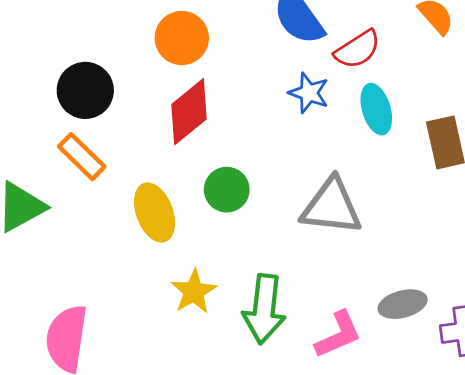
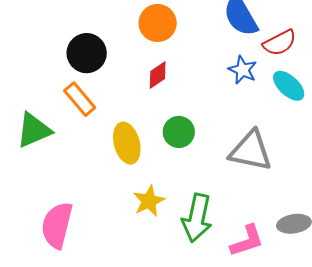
cyan ellipse: (376, 109) -> (289, 86), turned -36
red diamond: (189, 112) -> (158, 75), size x0.6

